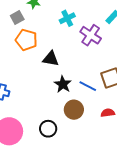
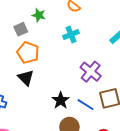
purple cross: (91, 35) -> (91, 72), moved
black triangle: (51, 59) -> (26, 78), moved, turned 30

